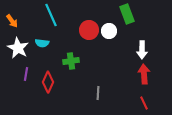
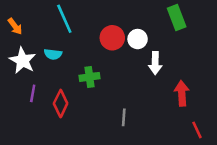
green rectangle: (127, 14) -> (177, 18), moved
white arrow: (142, 50) -> (155, 63), moved
red line: (144, 103) -> (197, 130), moved

